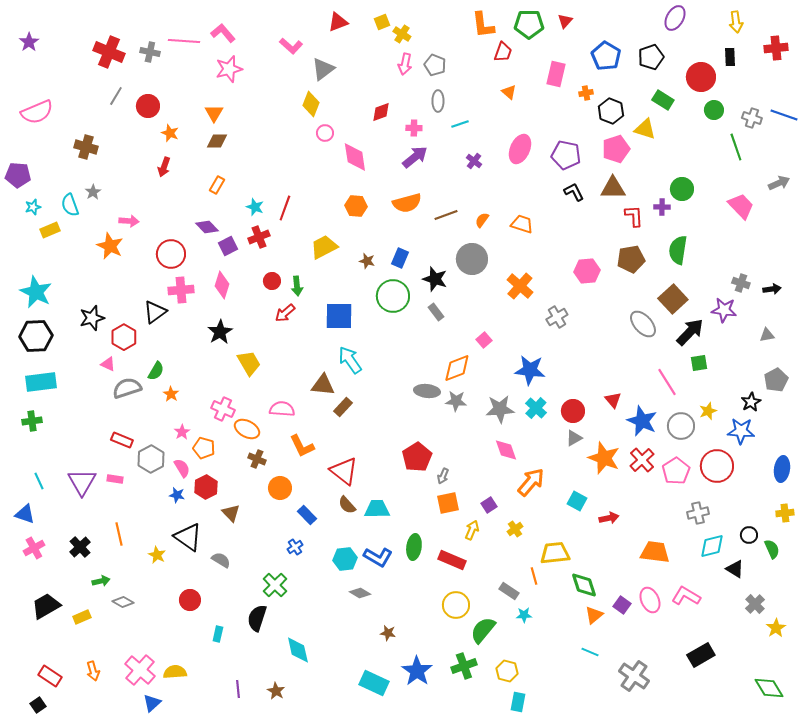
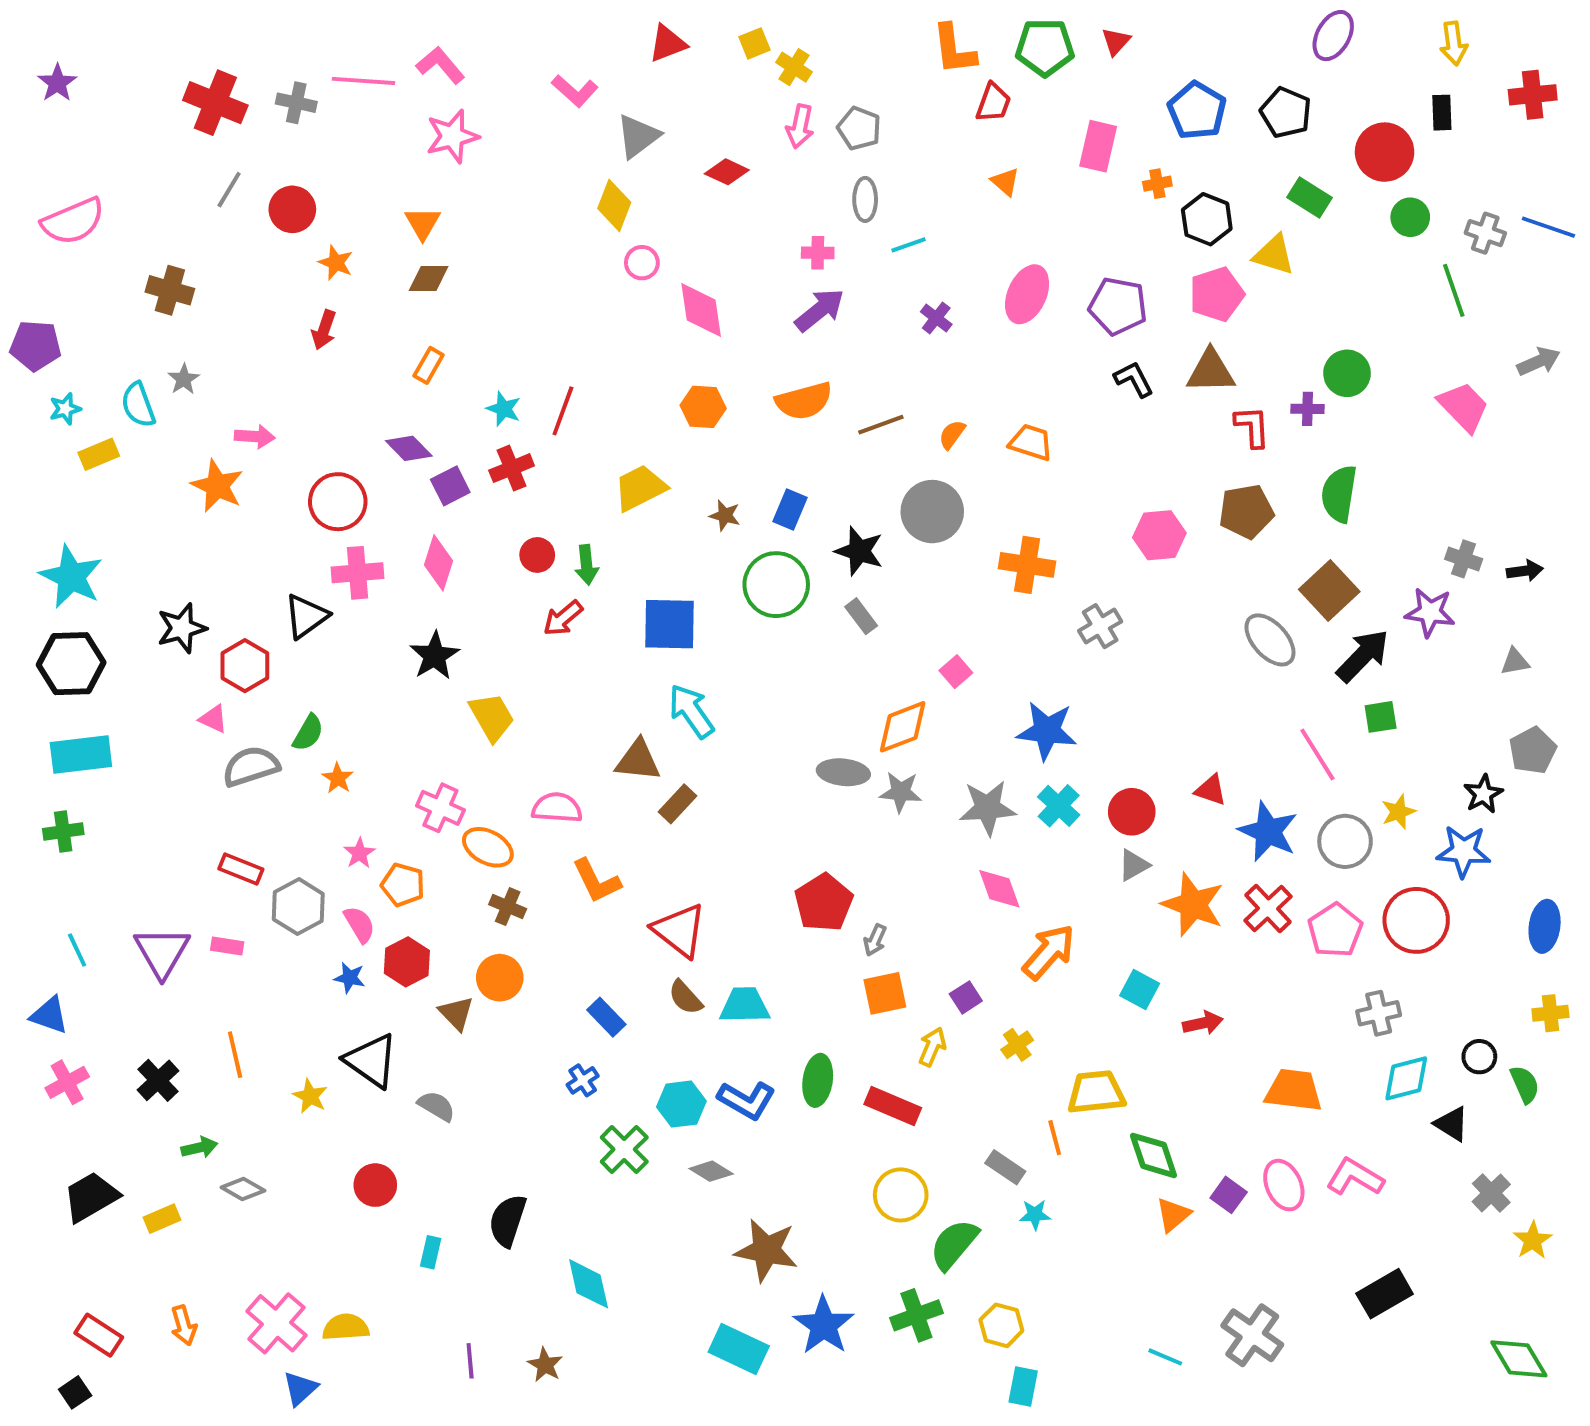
black pentagon: (651, 57) -> (1286, 113), turned -30
red diamond: (381, 112) -> (727, 172), moved, turned 45
orange cross: (520, 286) -> (1027, 565), turned -32
red triangle: (613, 400) -> (1211, 790), turned -30
orange circle: (280, 488) -> (500, 978), moved
green cross: (275, 585) -> (624, 1149), moved
brown star: (388, 633) -> (766, 1250), size x2.0
cyan line: (590, 652) -> (1165, 1357), moved

